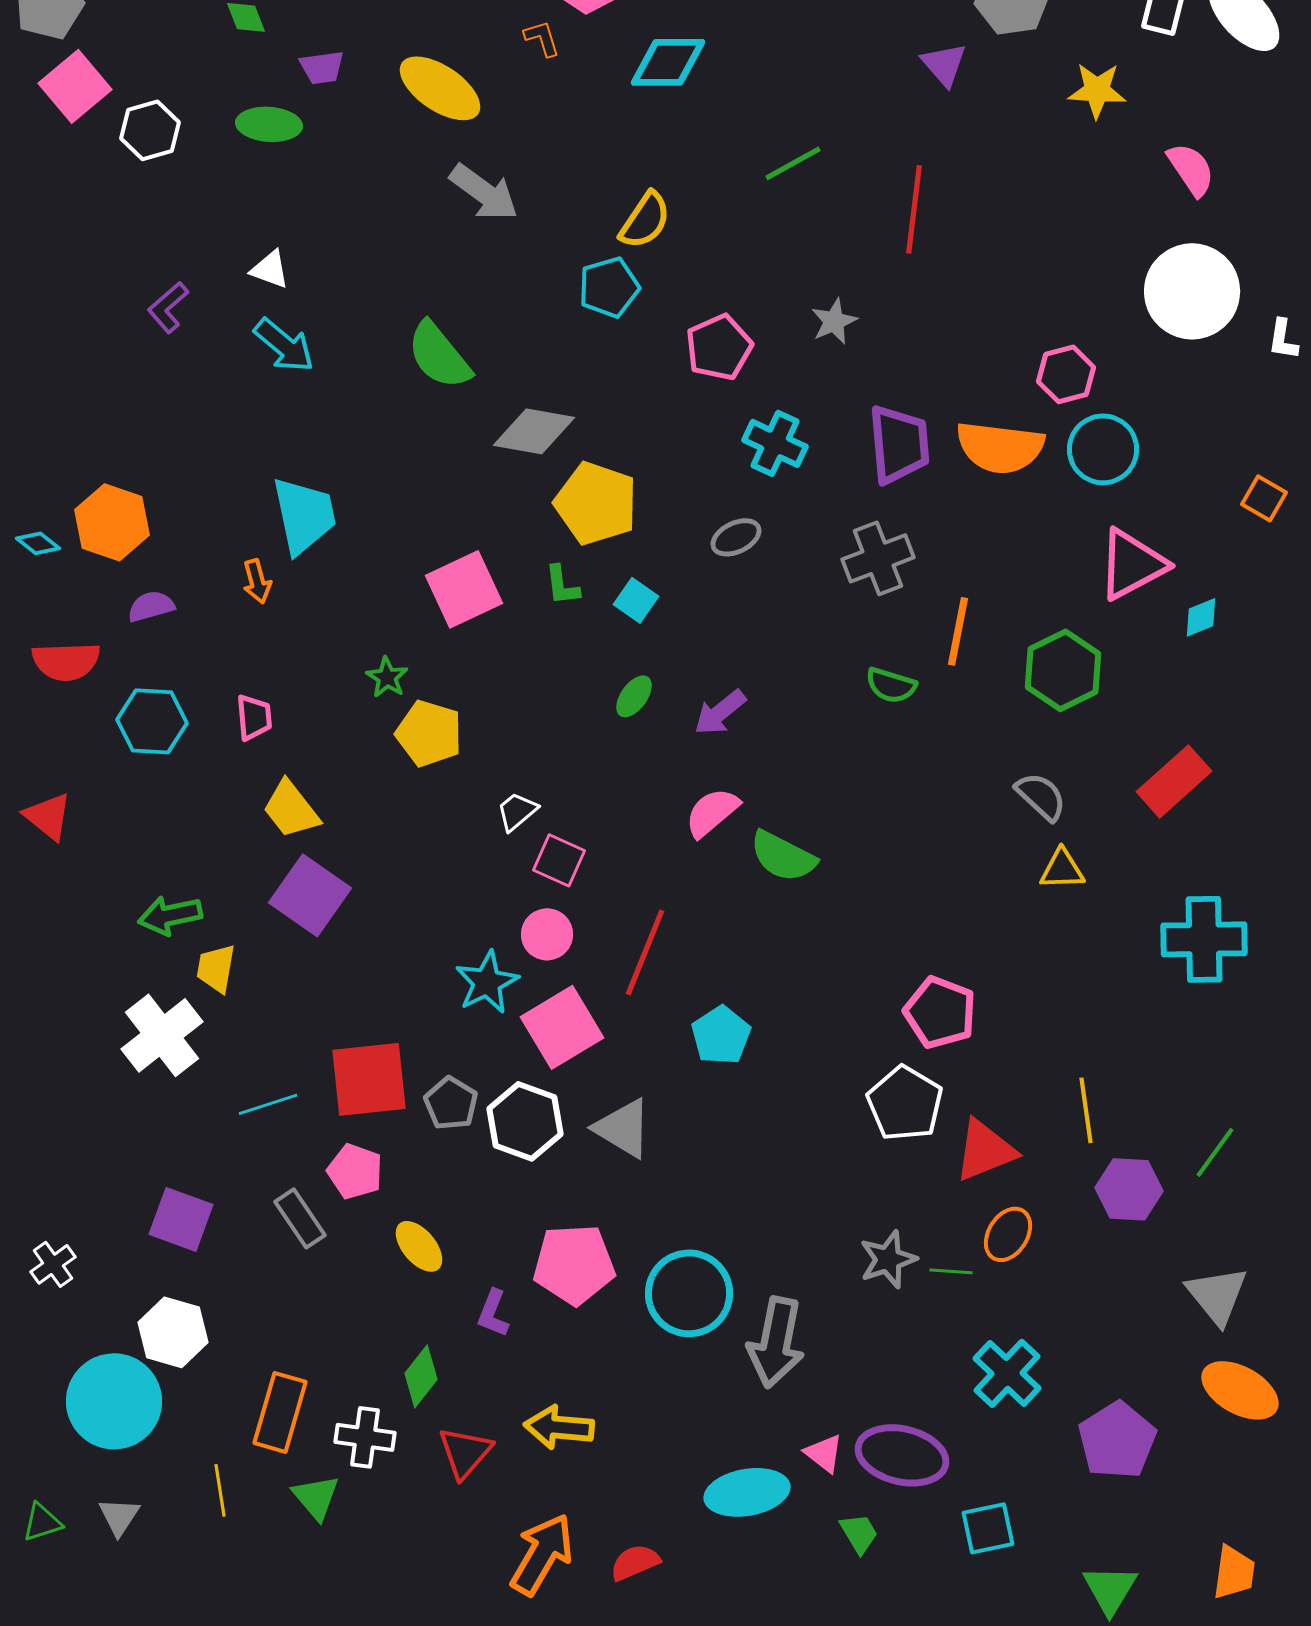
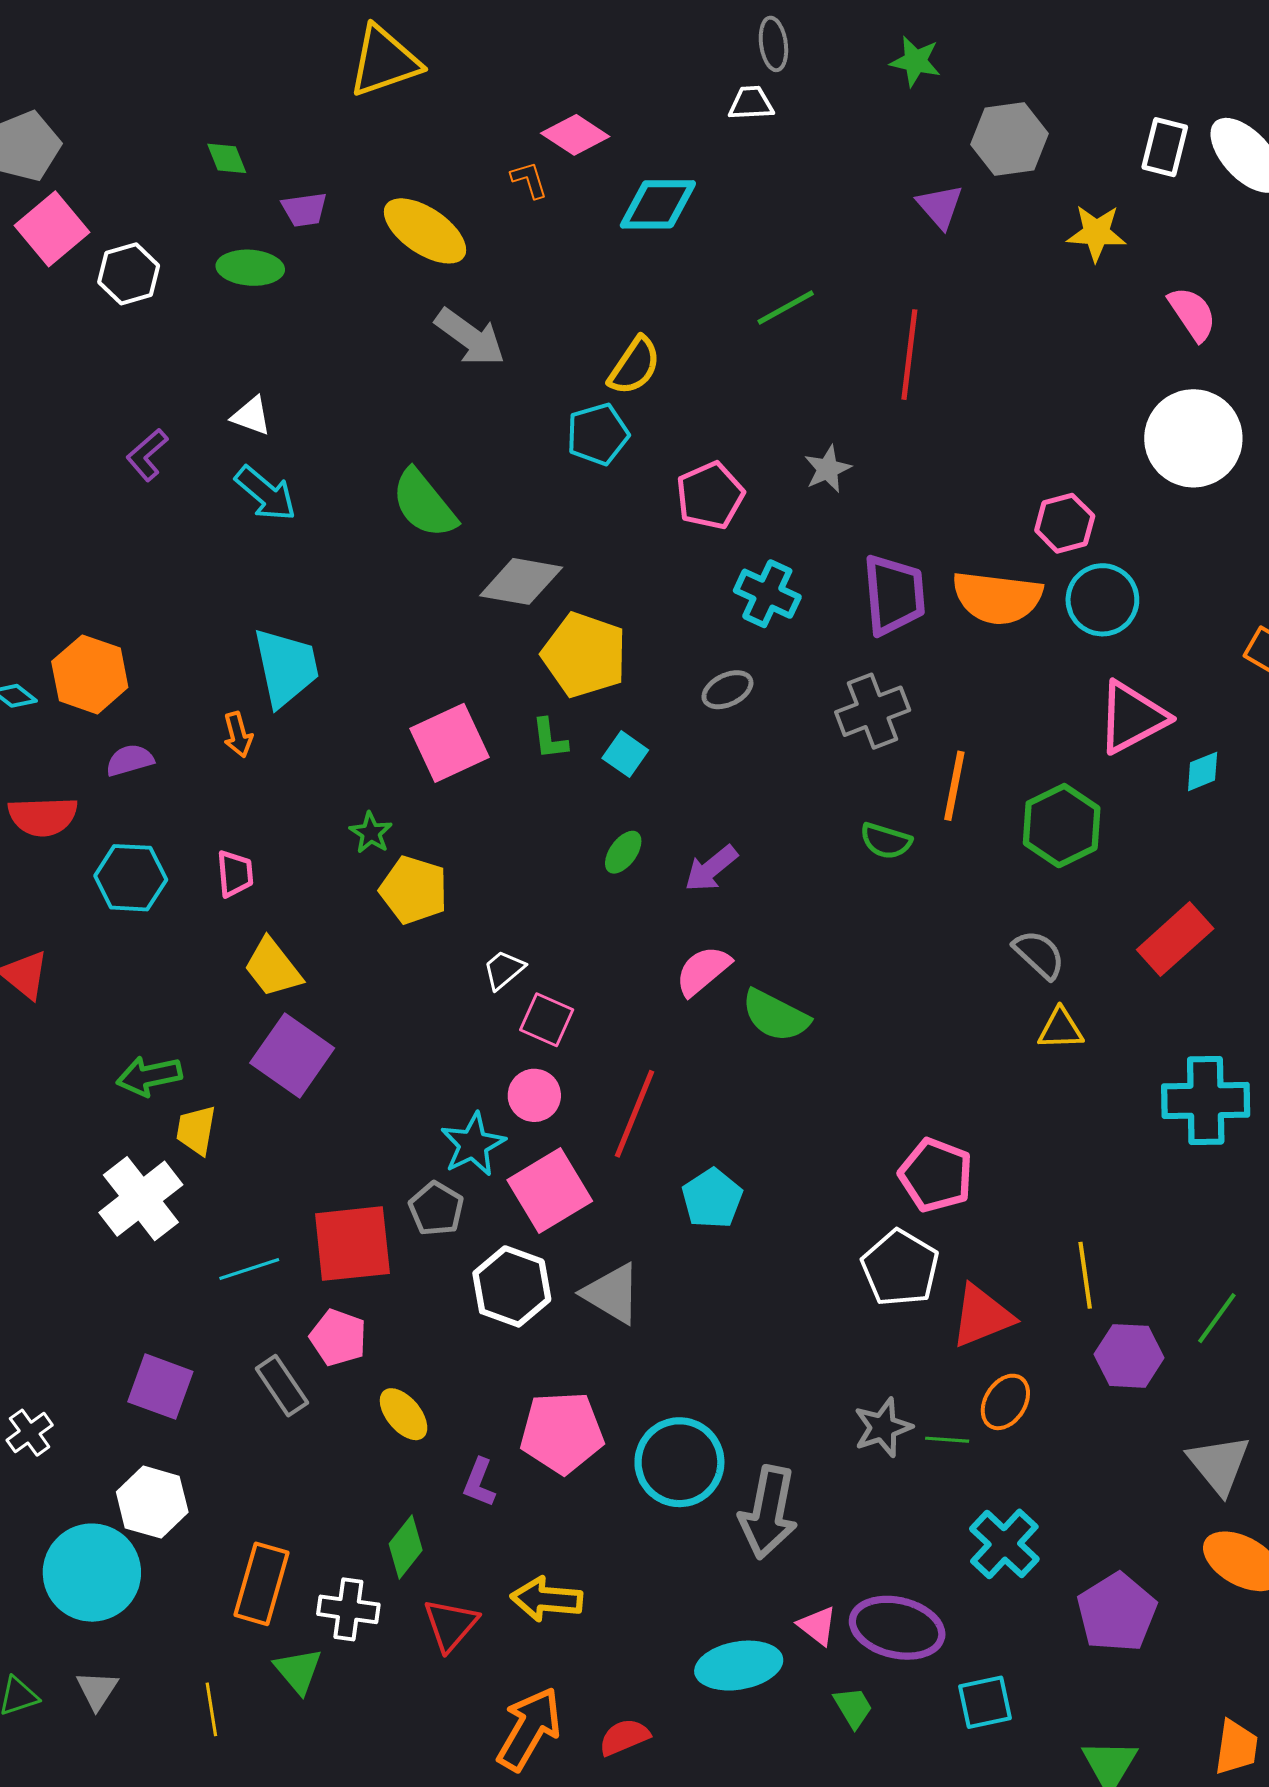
gray pentagon: (451, 1103) -> (436, 1209), moved
yellow line: (220, 1490) -> (211, 1709), moved

